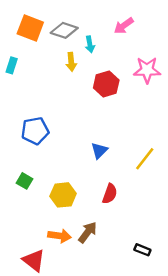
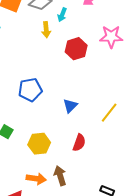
cyan arrow: (90, 44) -> (62, 15), turned 32
blue pentagon: (35, 131) -> (30, 90), moved
brown arrow: (88, 232) -> (60, 176), turned -54

